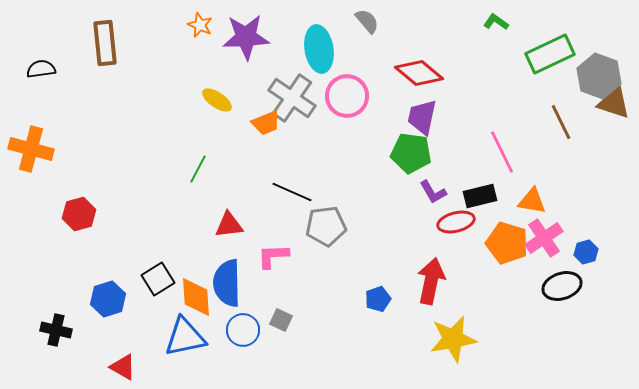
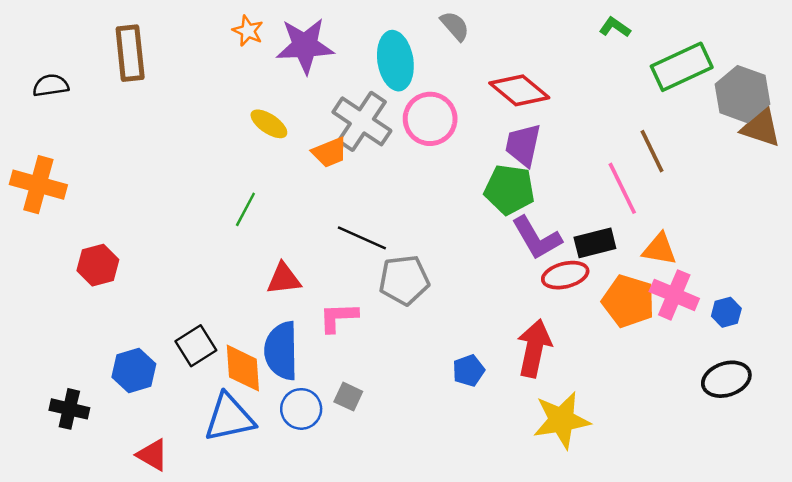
brown line: (561, 122) -> (652, 151), moved
purple L-shape: (433, 192) -> (537, 238), size x1.5
pink cross: (544, 238) -> (674, 295), turned -33
black ellipse: (562, 286) -> (726, 379), moved

